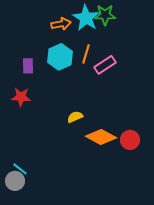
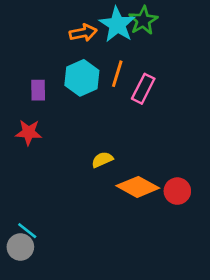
green star: (105, 15) -> (143, 20), turned -30
pink rectangle: (105, 65) -> (143, 89), turned -30

